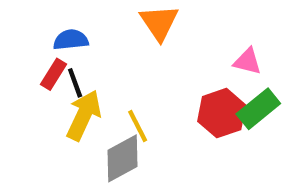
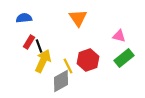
blue semicircle: (71, 40) -> (24, 18), moved
red hexagon: (222, 113) -> (88, 60), moved

